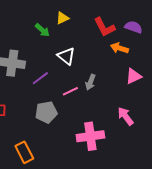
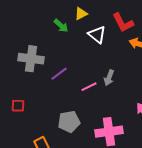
white triangle: (66, 56) -> (97, 35), moved
gray pentagon: (46, 112) -> (69, 122), moved

